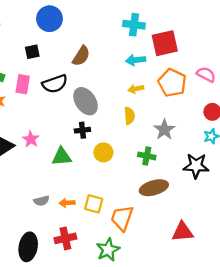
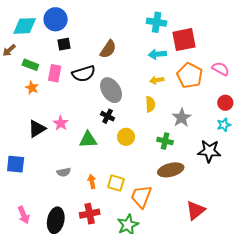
blue circle: (49, 19) -> (56, 19), moved
black cross: (82, 130) -> (108, 116), turned 32
gray semicircle: (41, 201) -> (64, 172), moved
orange arrow: (67, 203) -> (92, 182), turned 80
red triangle: (183, 232) -> (196, 210), turned -35

